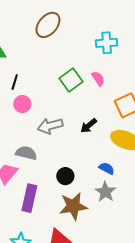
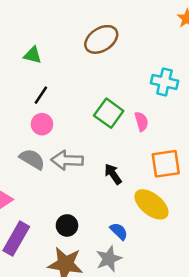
green square: (71, 80) -> (109, 113), turned -35
black arrow: (89, 126) -> (113, 174), turned 78
gray semicircle: (26, 153) -> (32, 159), moved

